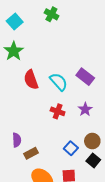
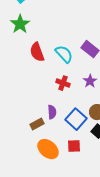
purple semicircle: (17, 140) -> (52, 112), moved
blue square: (71, 148) -> (76, 119), size x1.5

